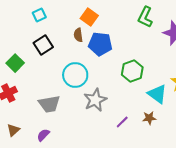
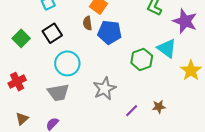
green square: (15, 63) -> (21, 38), moved
cyan circle: (75, 75) -> (67, 63), moved
cyan triangle: (157, 94) -> (167, 48), moved

